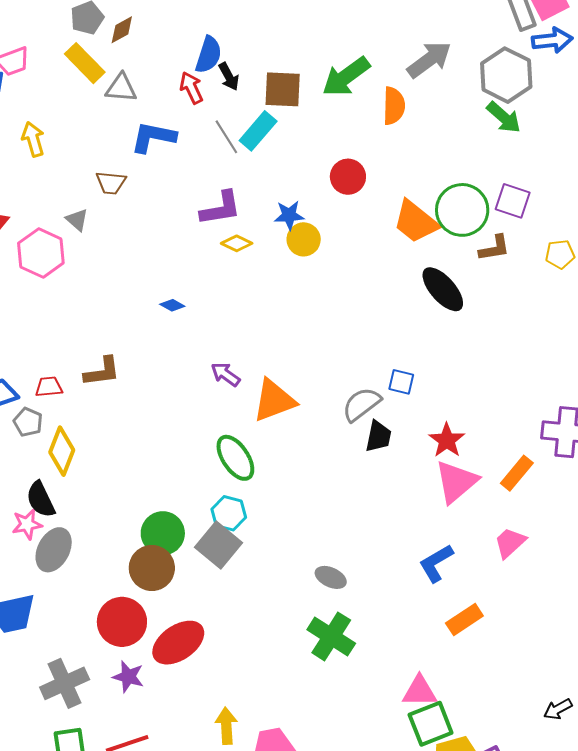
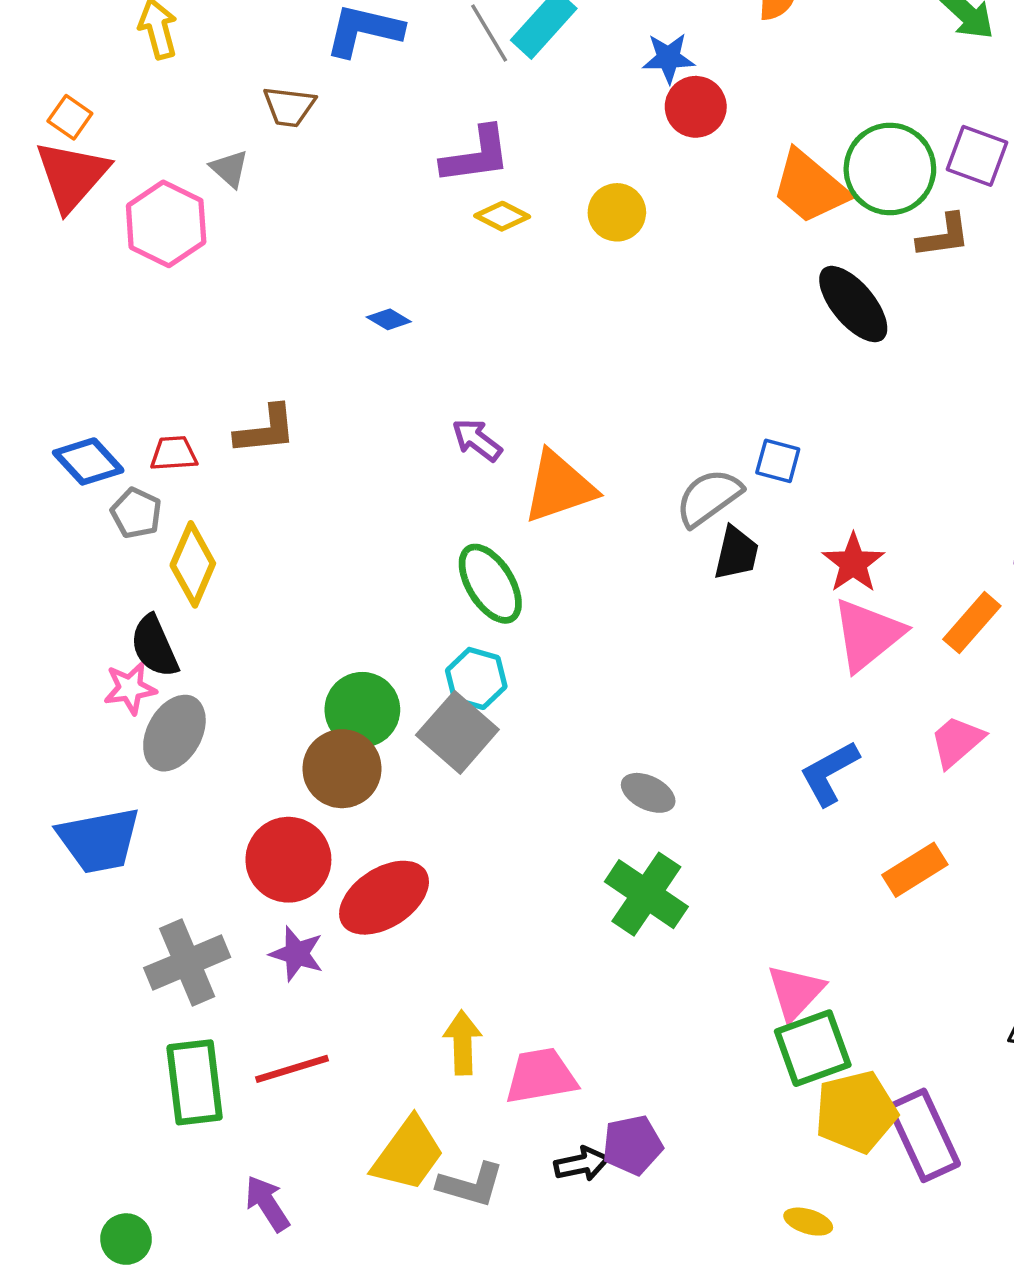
blue star: (289, 215) -> (668, 58), moved
orange rectangle: (464, 620) -> (915, 870), moved
pink triangle: (420, 691) -> (795, 992), turned -48

